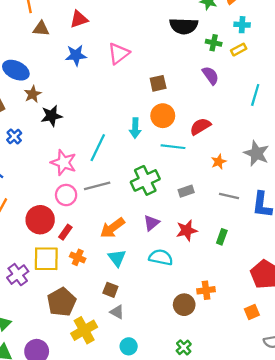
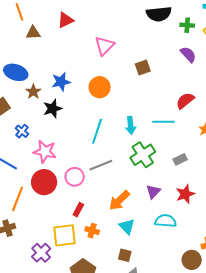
blue star: (76, 55) -> (61, 82), moved
orange circle: (163, 116) -> (100, 87), moved
cyan arrow: (135, 128) -> (131, 125), moved
pink star: (64, 163) -> (45, 152), moved
red circle: (40, 220) -> (44, 182), moved

